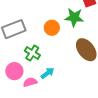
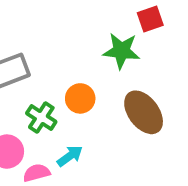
orange circle: (52, 28) -> (80, 98), moved

